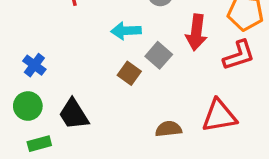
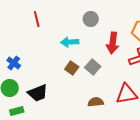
gray square: (159, 55) -> (93, 67), moved
black trapezoid: (74, 114) -> (38, 93), turned -80

